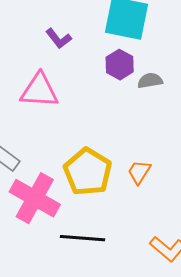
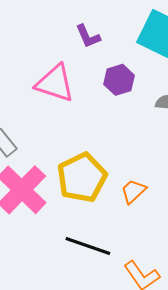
purple hexagon: (120, 65) -> (119, 80), moved
black line: (83, 238) -> (88, 246), moved

